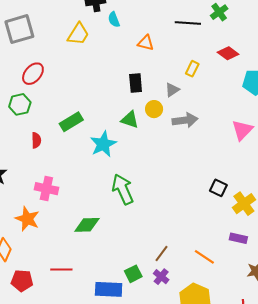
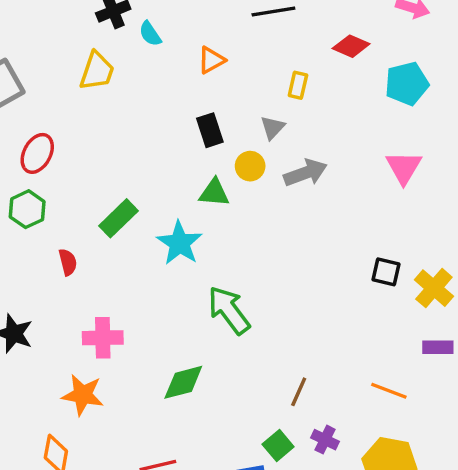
orange triangle: (146, 43) -> (211, 60), turned -30
brown line: (161, 254) -> (299, 392), moved

